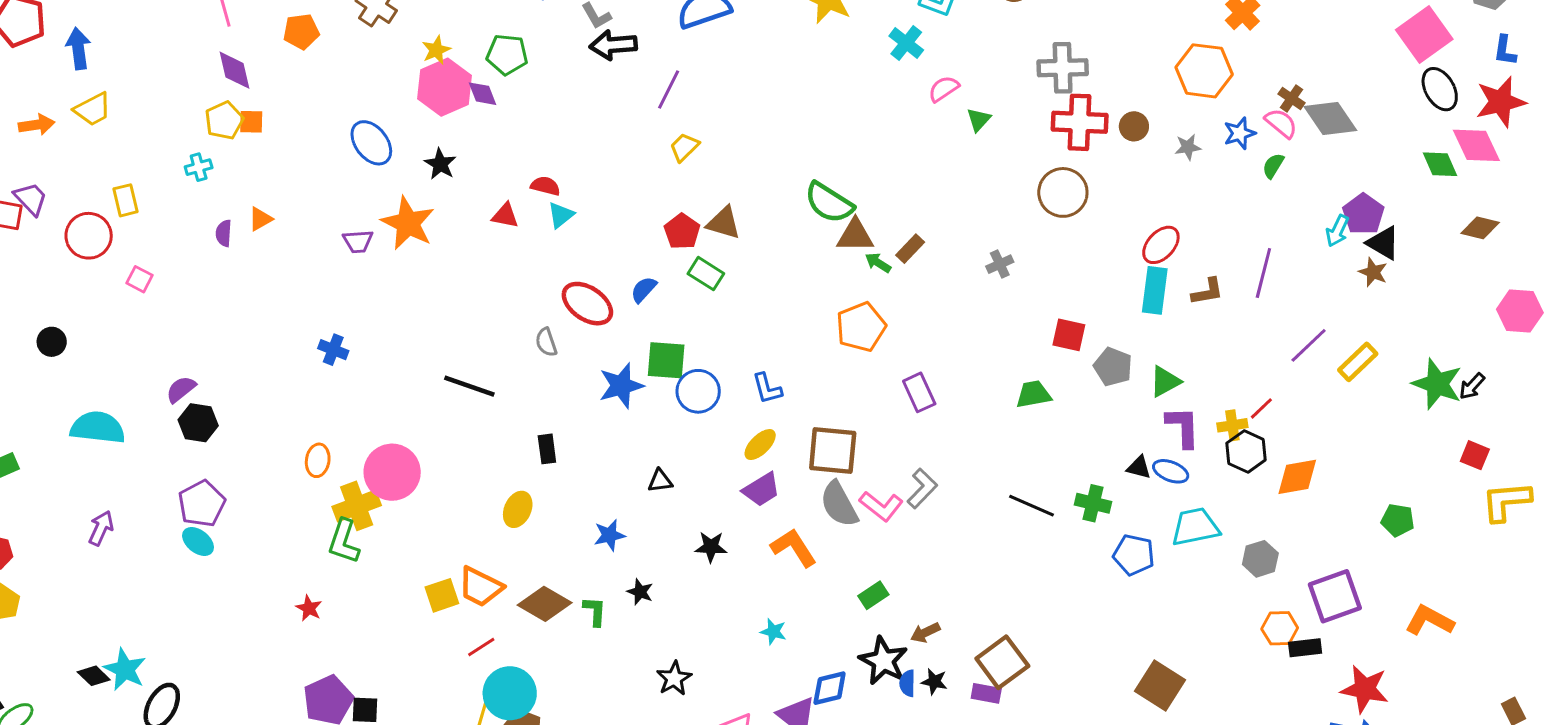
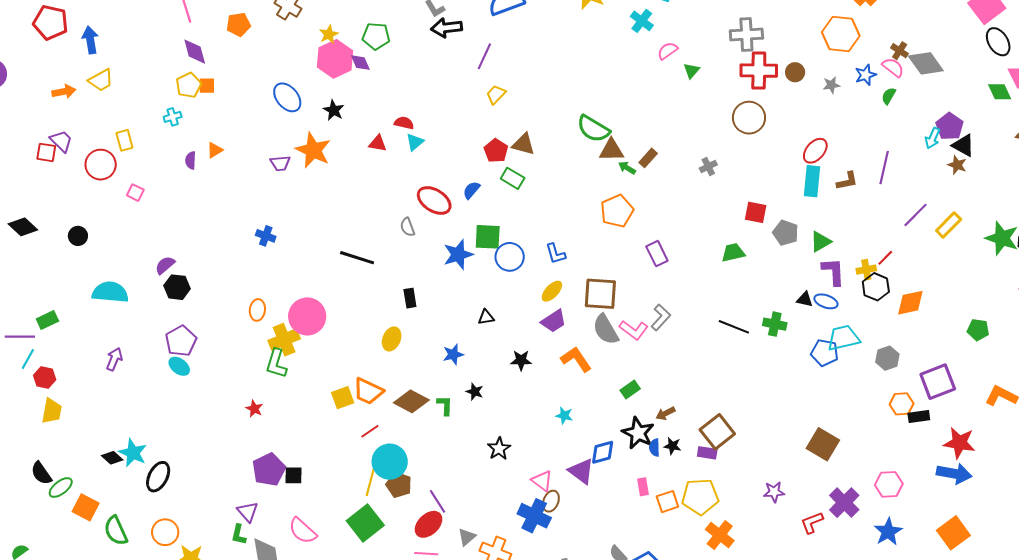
blue pentagon: (1134, 555) -> (825, 353), moved

